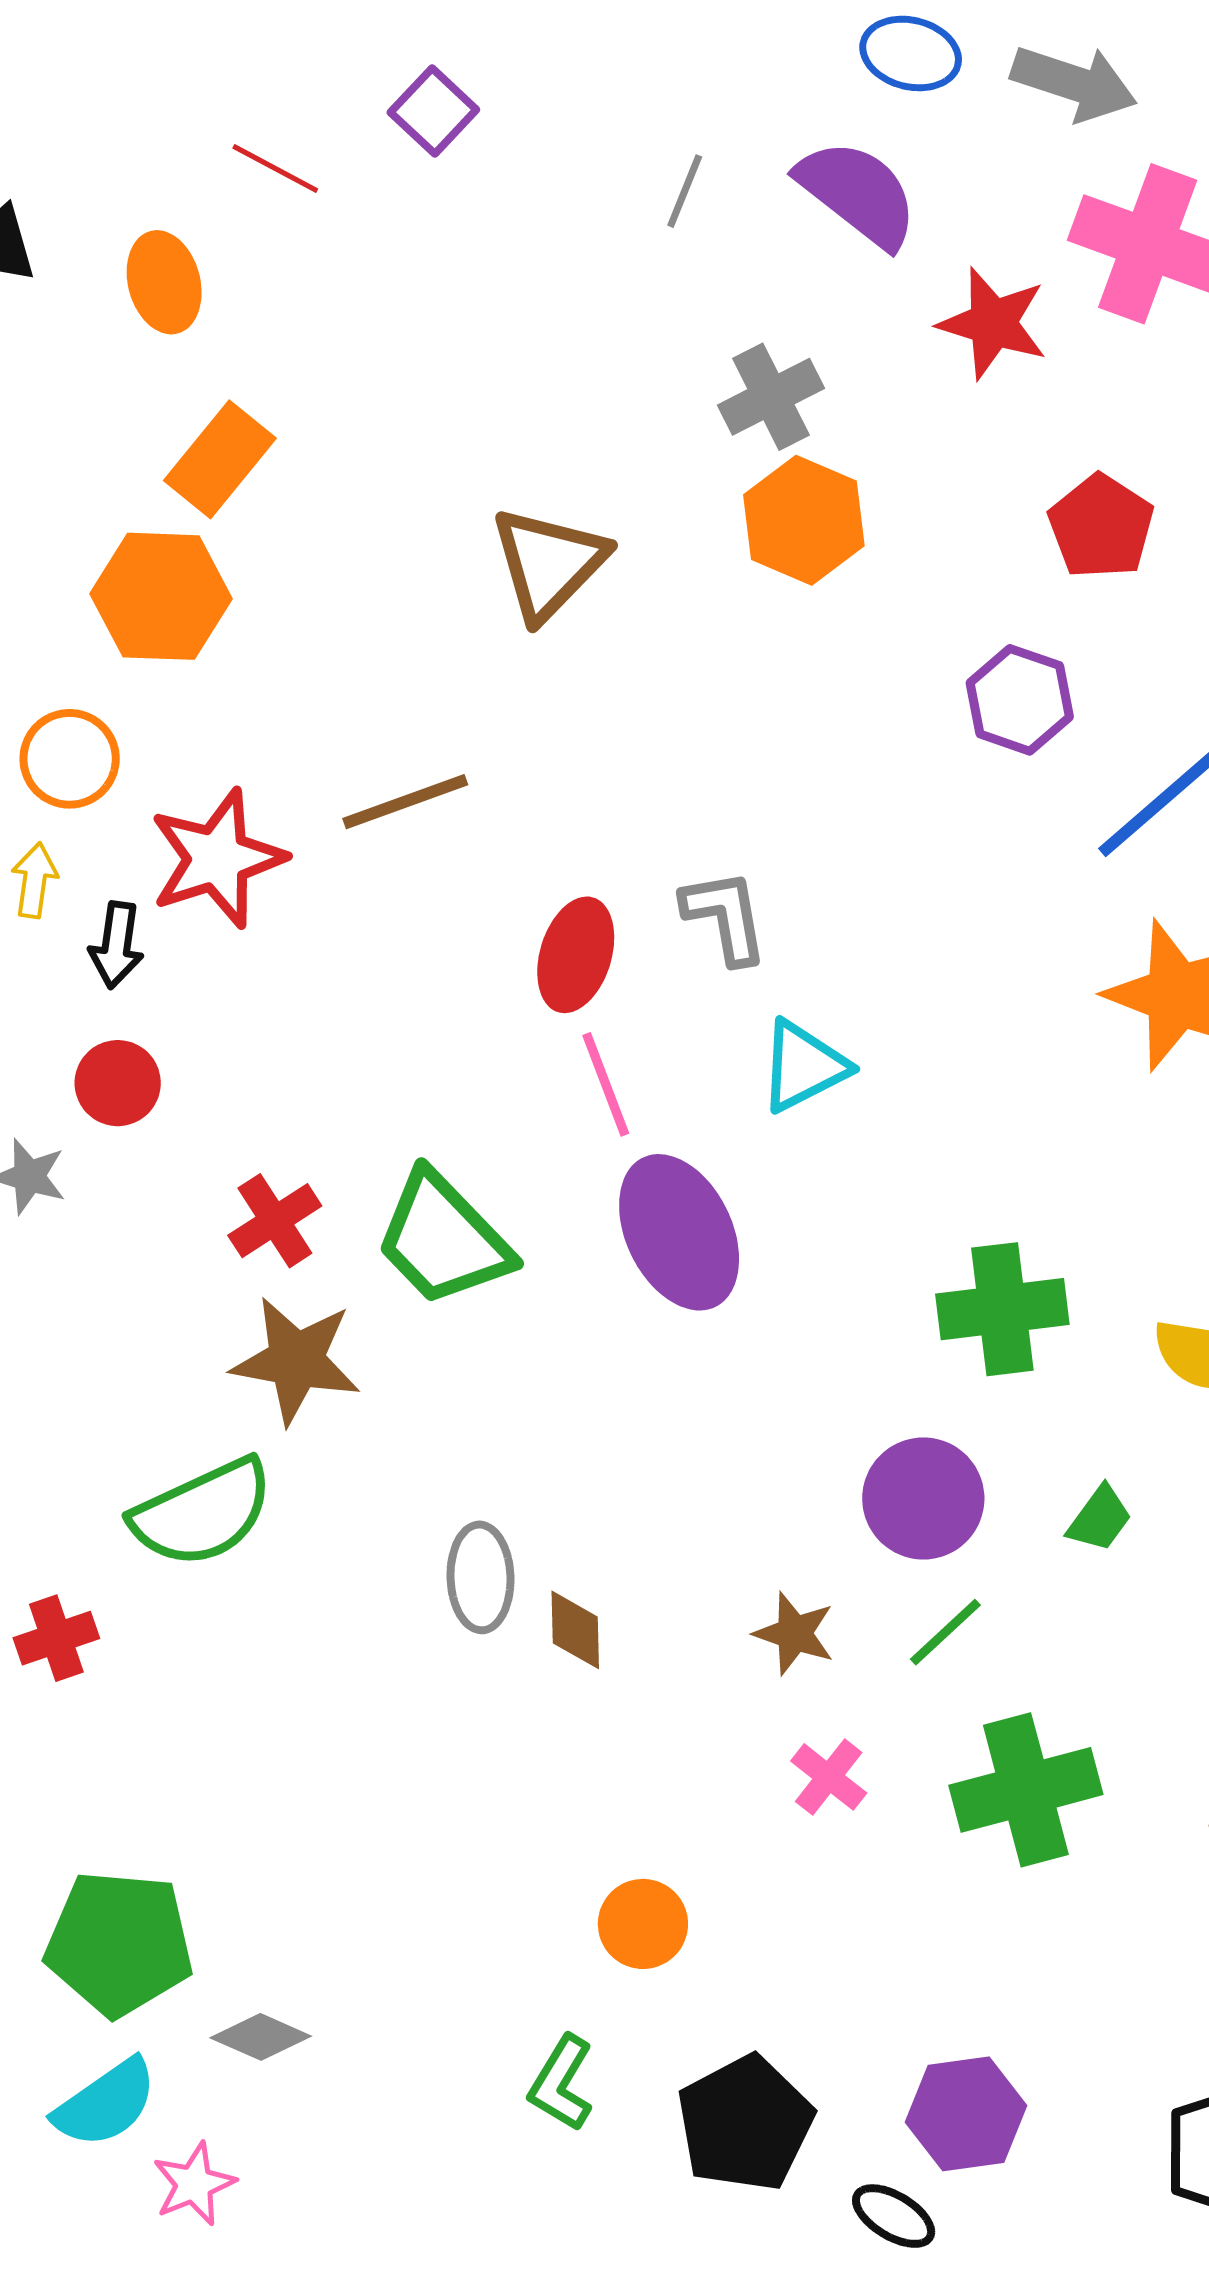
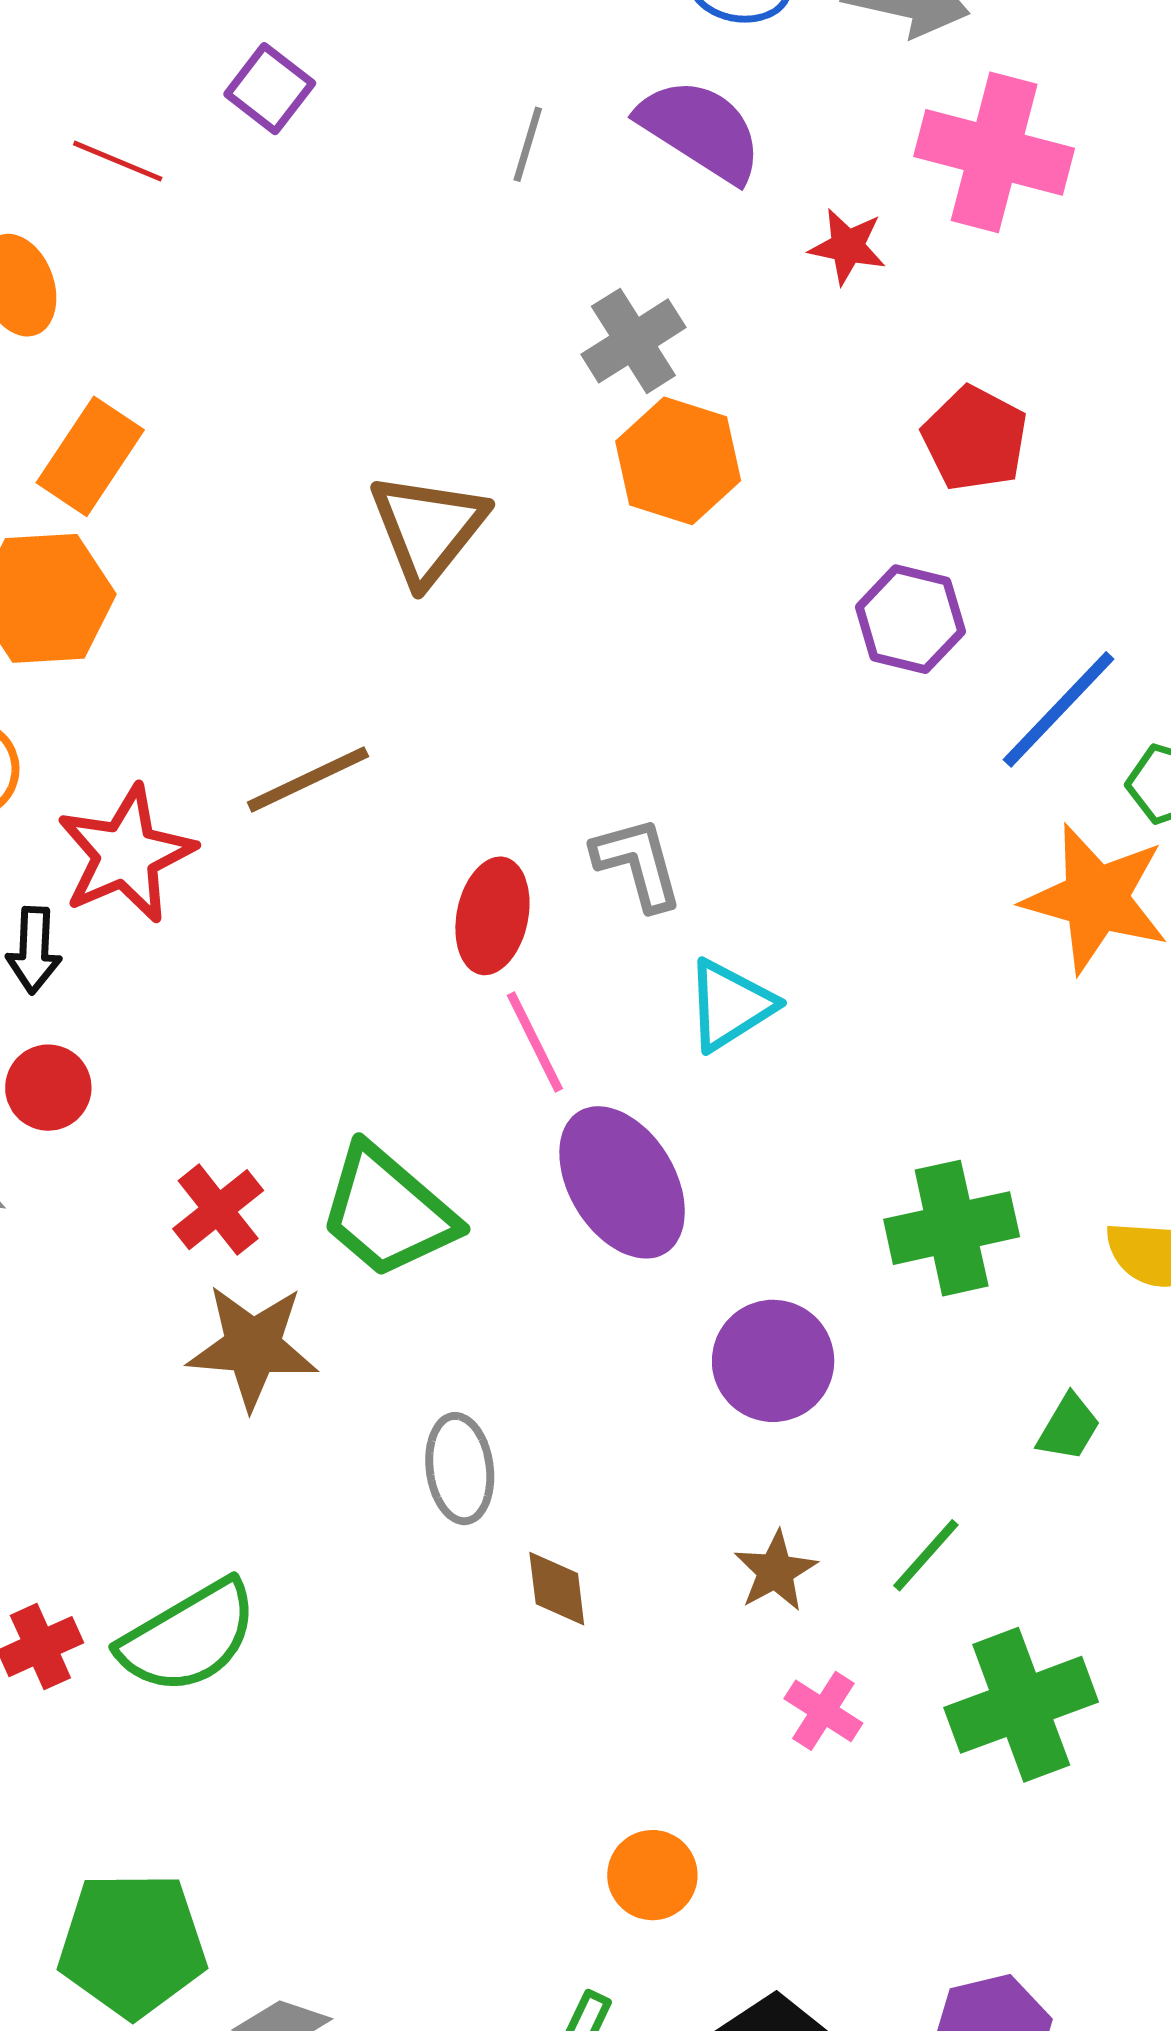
red star: (993, 323) -> (848, 246), size x0.7
purple circle: (923, 1498) -> (773, 1361), moved
green semicircle: (202, 1513) -> (189, 1637), moved
gray ellipse: (480, 1577) -> (460, 1469), moved
brown star: (794, 1634) -> (775, 1571), turned 30

